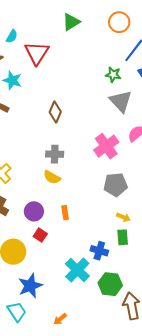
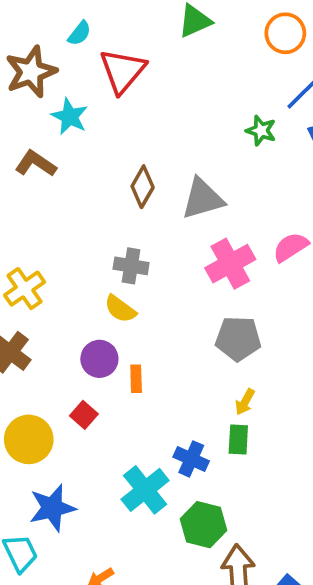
gray triangle: (121, 101) -> (203, 199), moved, turned 50
purple circle: (34, 211) -> (99, 359), moved
yellow arrow: (123, 217) -> (245, 402), turned 88

